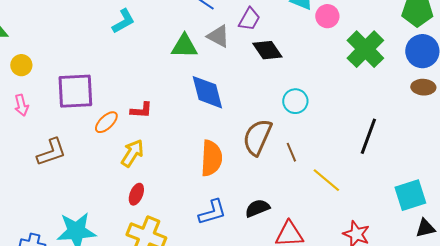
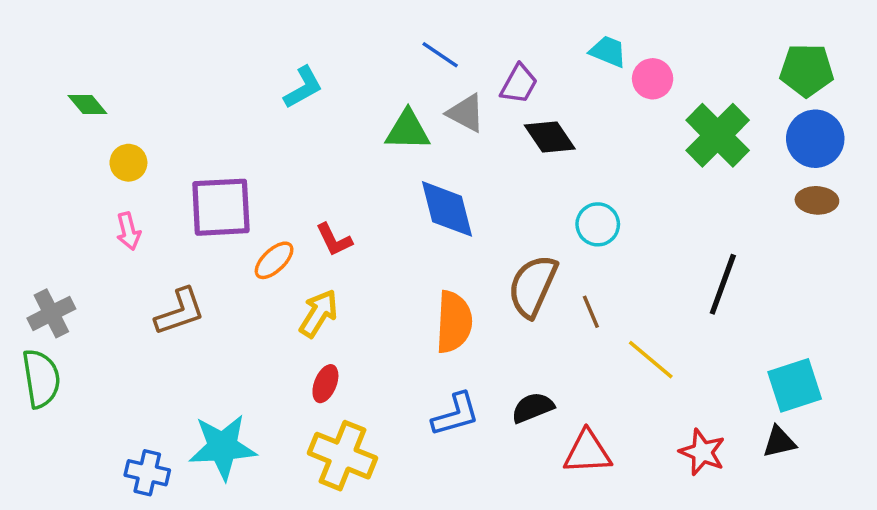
red L-shape: (141, 110) -> (334, 240), turned 60
black triangle: (425, 228) -> (779, 442), moved

